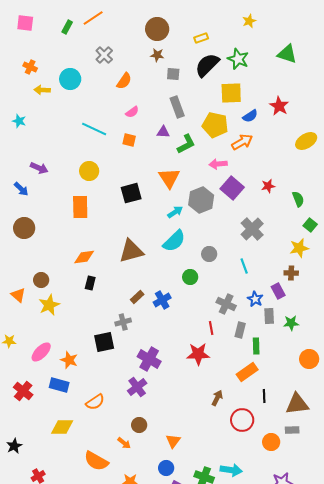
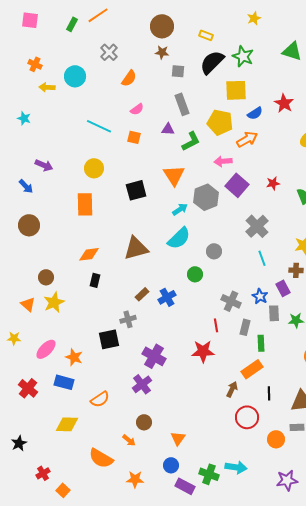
yellow rectangle: (201, 38) -> (206, 35), turned 40
cyan line: (244, 266) -> (262, 258), moved
orange triangle: (18, 295) -> (28, 304), moved
brown arrow: (217, 398) -> (232, 389), moved

